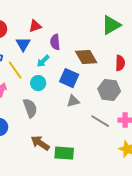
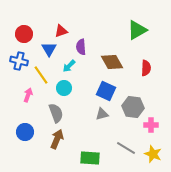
blue square: (69, 78) -> (106, 91), moved
gray hexagon: (109, 90) -> (133, 107), moved
gray triangle: (73, 101) -> (102, 114), moved
gray line: (100, 121) -> (126, 148), moved
brown arrow: (40, 143) -> (57, 139), moved, turned 78

